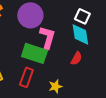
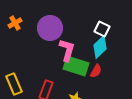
cyan diamond: (80, 34) -> (100, 47), turned 55
green rectangle: (34, 53) -> (76, 66), moved

